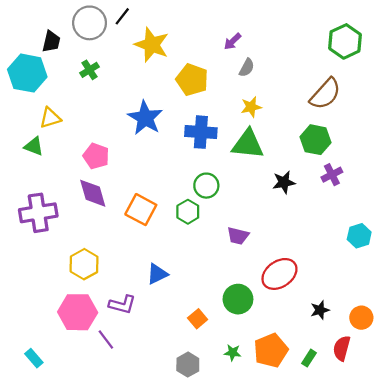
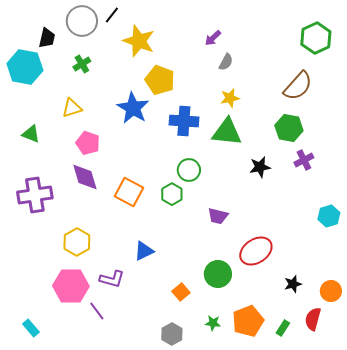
yellow pentagon: (192, 80) -> (160, 80), moved
yellow triangle: (50, 118) -> (72, 108), moved

